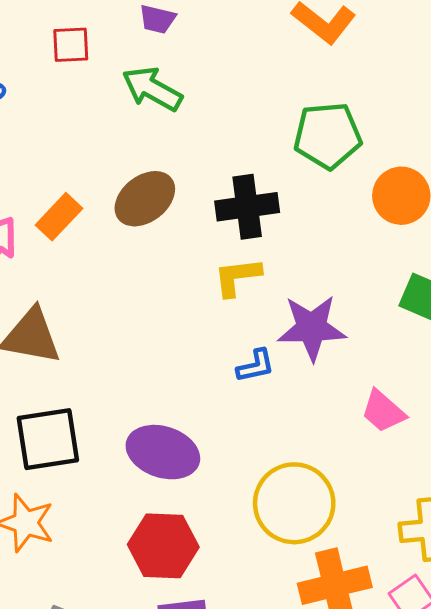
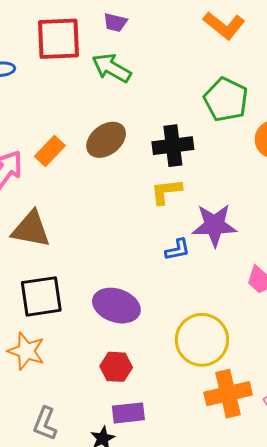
red square: (71, 45) -> (59, 39), size x1.8
green pentagon: (328, 136) -> (226, 100), turned 30
red hexagon: (163, 546) -> (116, 367), size x0.7

